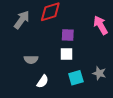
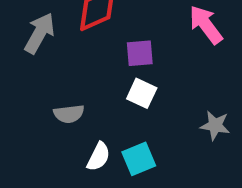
white square: (66, 54) -> (142, 93), turned 32
cyan square: (76, 78) -> (139, 159), moved

